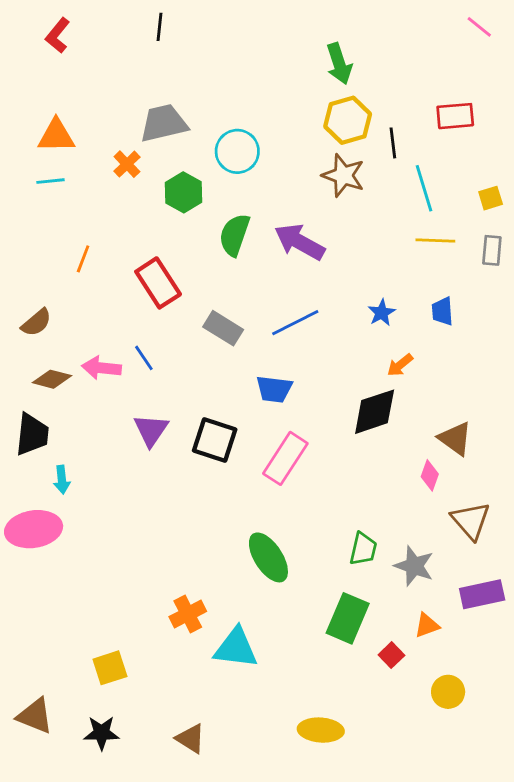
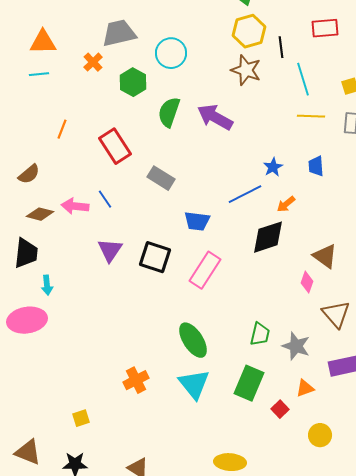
blue line: (295, 323) -> (245, 194), moved
cyan triangle: (236, 648) -> (194, 384), moved, turned 44
yellow square: (110, 668) -> (81, 418), size x0.7

